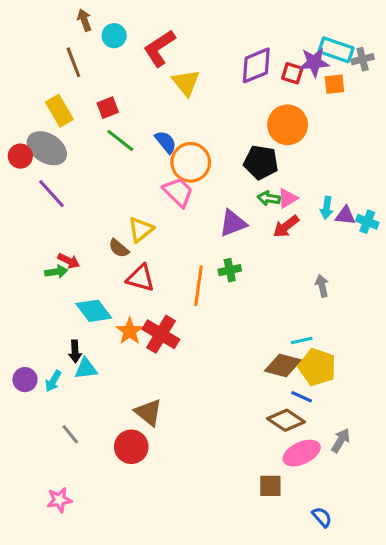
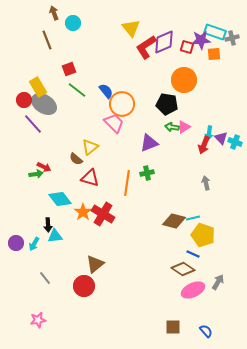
red L-shape: (159, 48) -> (146, 47), moved
yellow triangle: (186, 83) -> (131, 28), moved
yellow rectangle: (59, 111) -> (38, 87), moved
gray ellipse: (47, 148) -> (44, 104), moved
red circle: (20, 156) -> (24, 100), moved
purple triangle: (345, 215) -> (221, 138), turned 40
red arrow: (286, 226) -> (204, 145), moved, turned -30
brown diamond: (283, 365) -> (174, 221), moved
brown triangle: (148, 412) -> (95, 264), turned 42
brown square: (270, 486) -> (173, 327), moved

